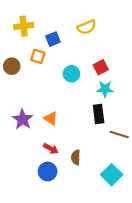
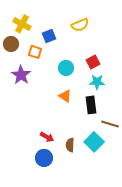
yellow cross: (24, 26) -> (22, 24), turned 36
brown circle: (12, 66) -> (11, 44), moved
orange triangle: (51, 118) -> (65, 96), moved
purple star: (23, 119) -> (21, 75), moved
cyan square: (112, 175) -> (94, 142), moved

